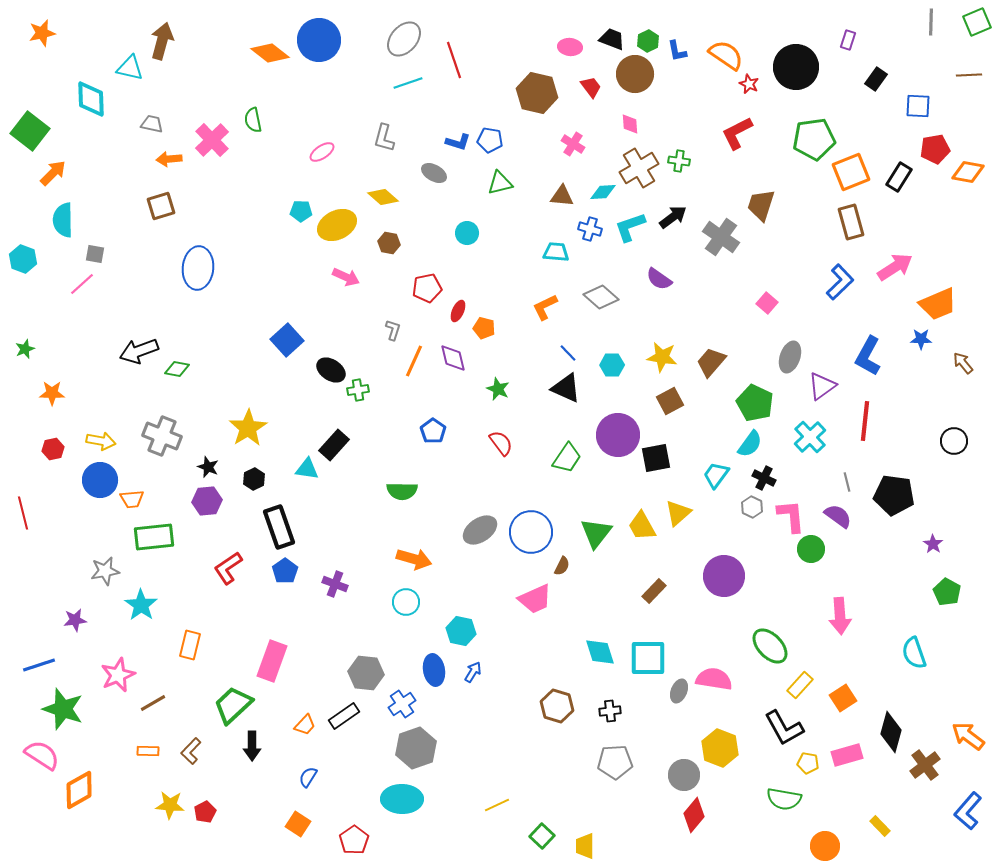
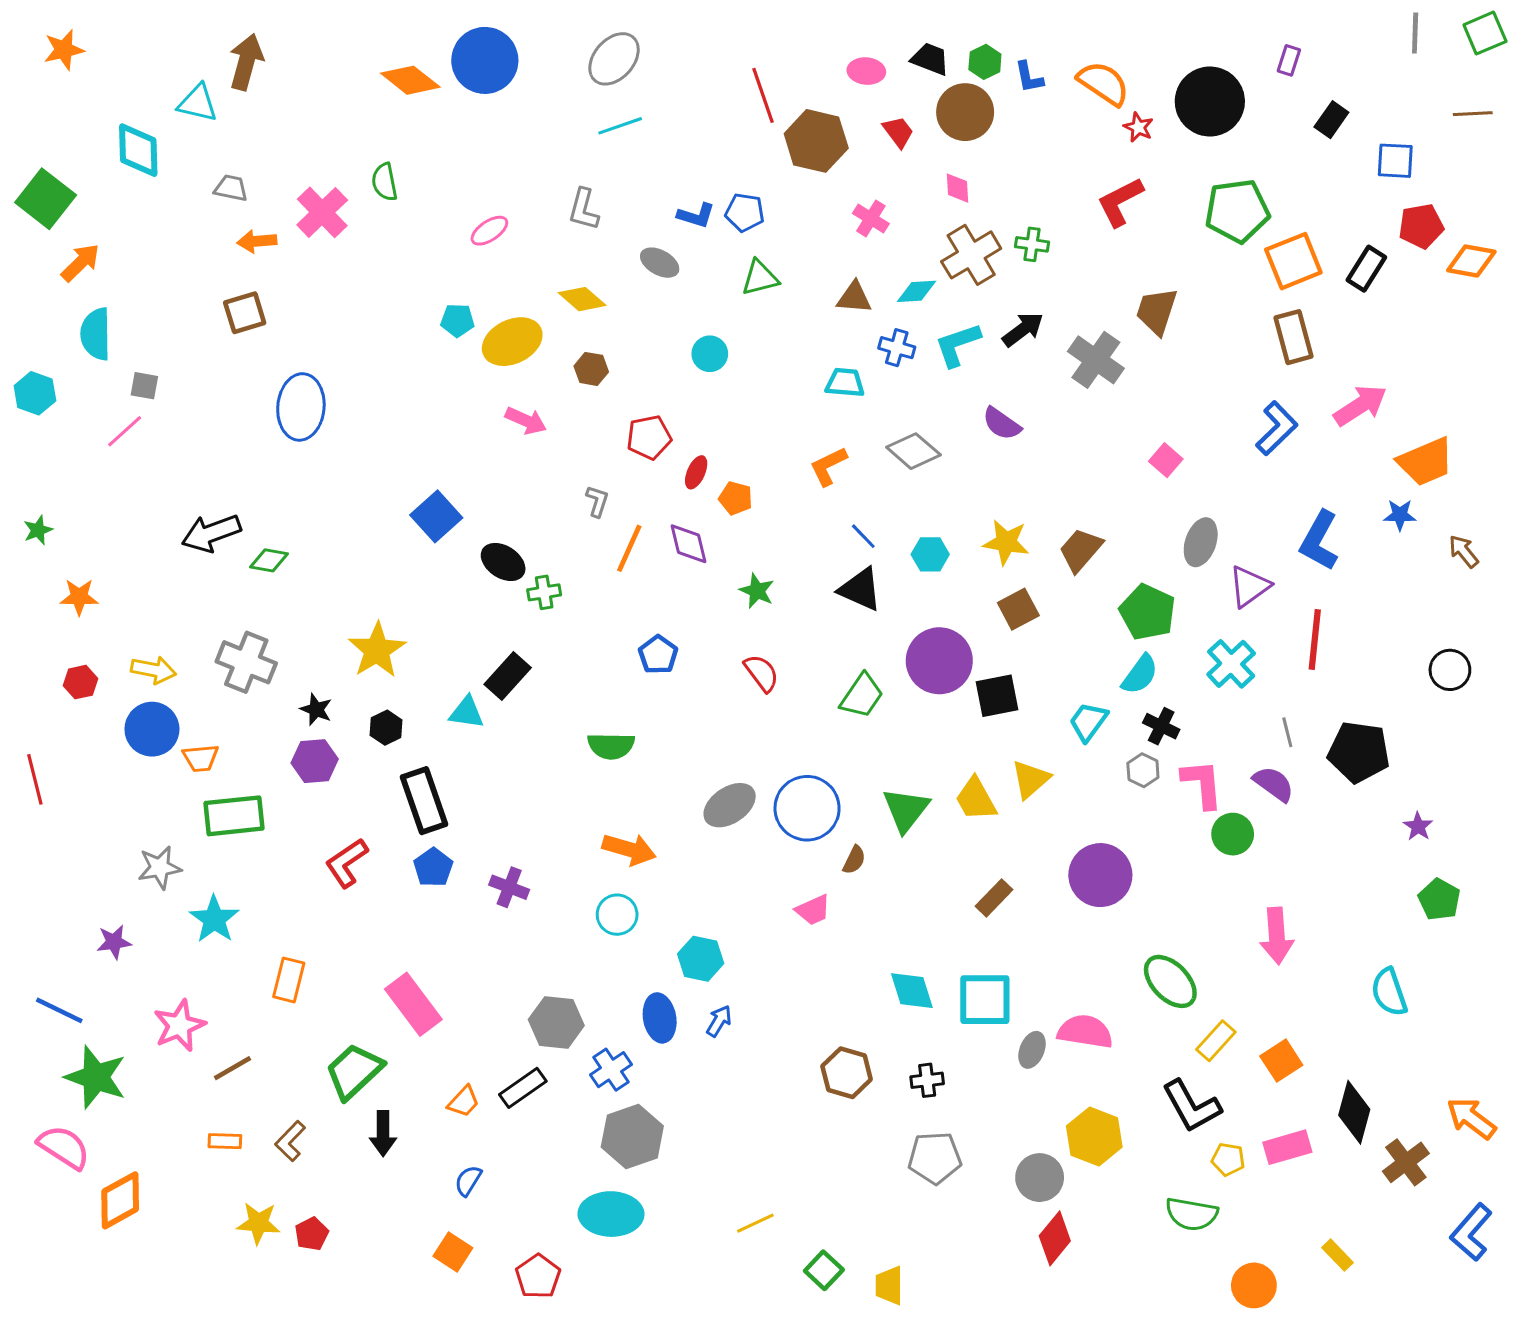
red line: (454, 60) -> (763, 95), moved
pink trapezoid: (535, 599) -> (813, 910), size x0.7
pink rectangle: (272, 661) -> (413, 1004), turned -57
blue line: (39, 665) -> (59, 1010), turned 44

